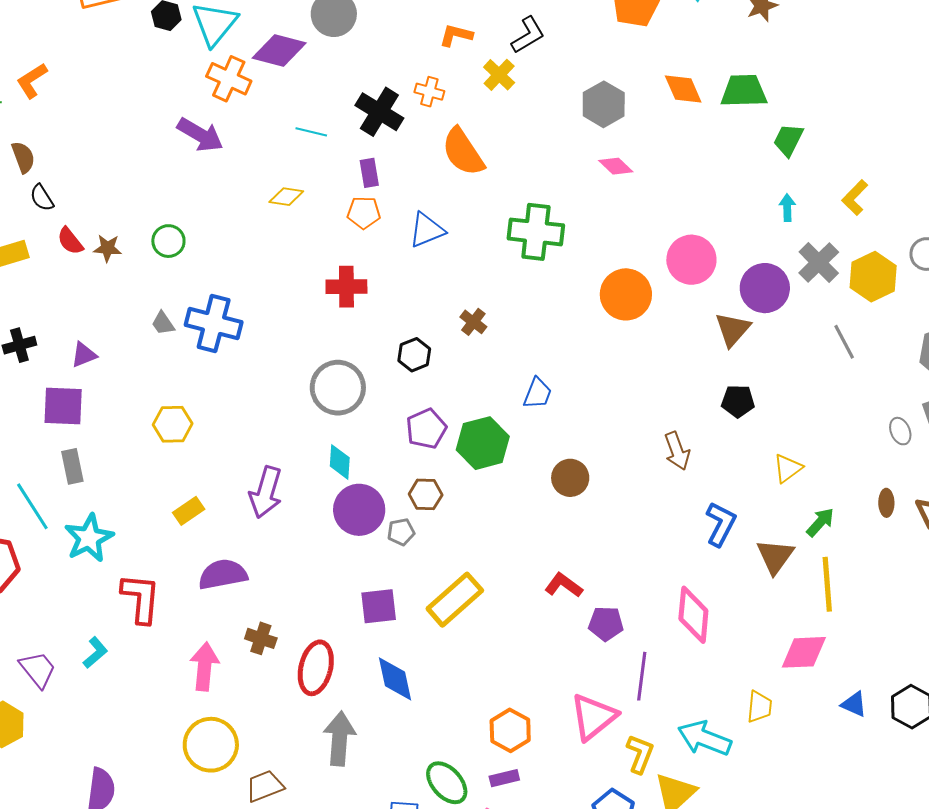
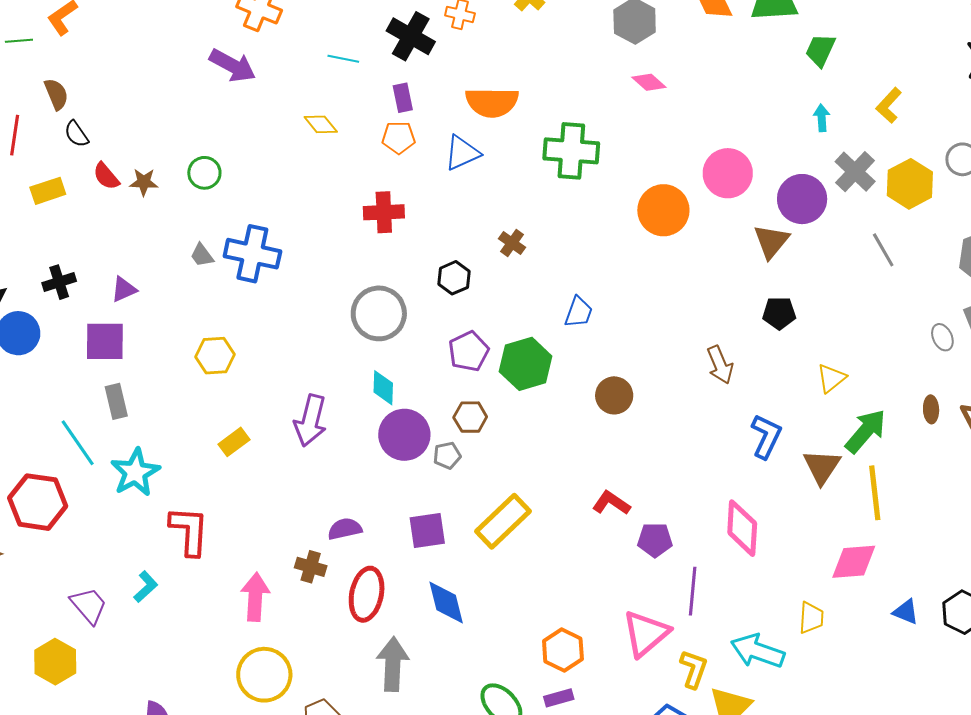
orange semicircle: (463, 152) -> (492, 102), moved, turned -54
yellow diamond: (286, 197) -> (321, 124), turned 44
green arrow: (820, 522) -> (866, 431), size x1.5
purple semicircle: (223, 574) -> (345, 529), moved, size x0.7

